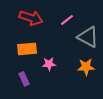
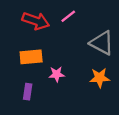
pink line: (67, 20) -> (68, 16), moved
purple rectangle: (24, 79) -> (28, 92), turned 32

